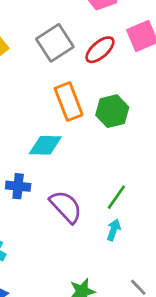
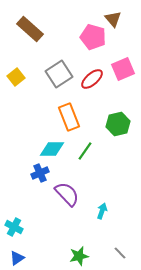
green hexagon: (112, 111) -> (118, 124), moved
blue cross: (18, 186) -> (40, 173), moved, turned -30
green line: (116, 197) -> (85, 151), moved

